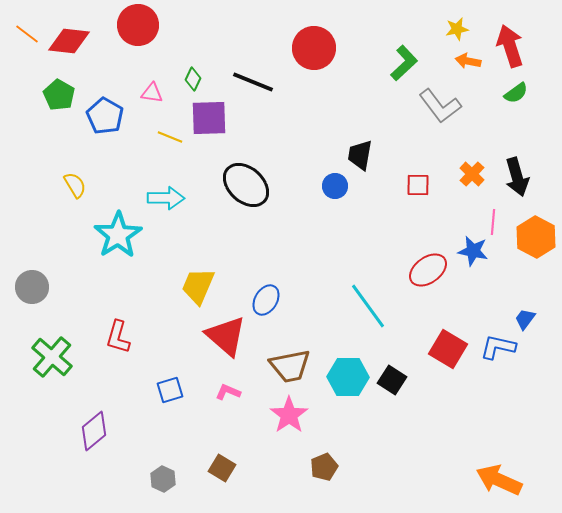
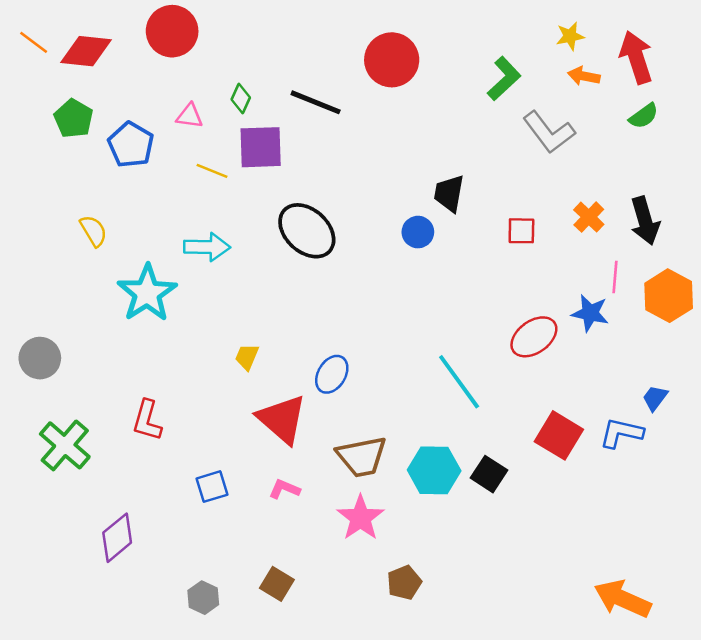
yellow trapezoid: (198, 286) -> (247, 357), size x0.6

